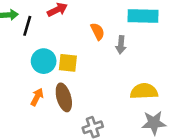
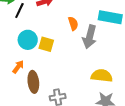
gray arrow: (121, 45) -> (90, 37), size x1.6
brown ellipse: (64, 97) -> (33, 82), moved

